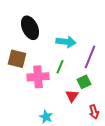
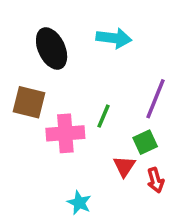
cyan arrow: (66, 42) -> (114, 38), moved
red arrow: (94, 112) -> (155, 180), moved

